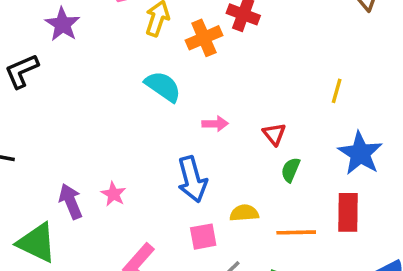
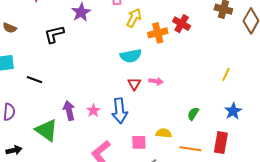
cyan semicircle: (163, 86) -> (131, 56), turned 125
red triangle: (274, 134) -> (134, 84), moved
blue star: (360, 153) -> (233, 111), size x0.7
blue arrow: (192, 179) -> (120, 111), moved

